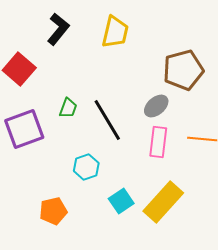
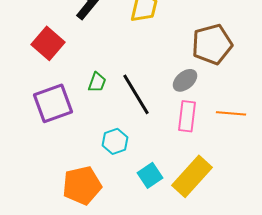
orange pentagon: (53, 211) -> (82, 185), size x1.4

